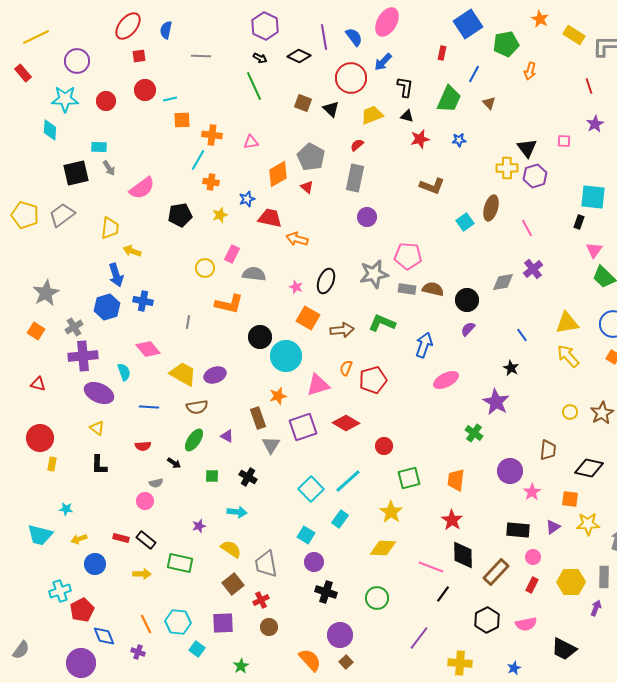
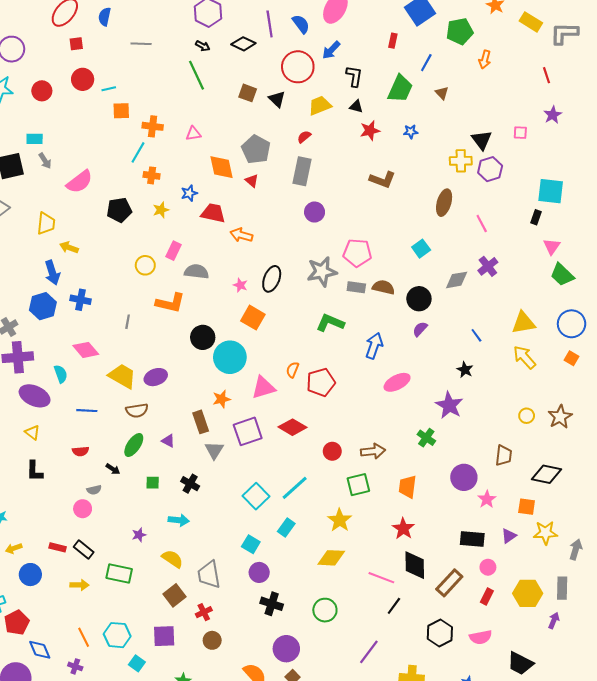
orange diamond: (278, 174) -> (222, 167), turned -72
cyan square: (465, 222) -> (421, 249), moved
brown arrow: (342, 330) -> (373, 451), moved

